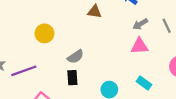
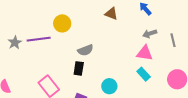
purple line: (24, 71) -> (39, 39), moved
cyan rectangle: (144, 83) -> (144, 74), moved

